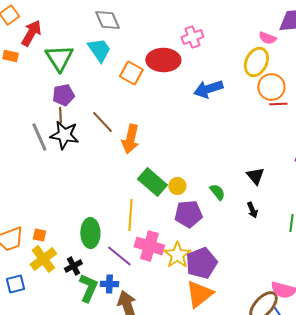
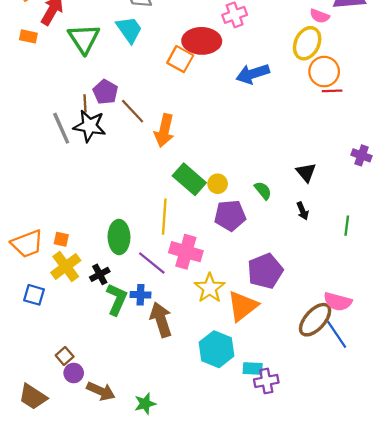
orange square: (131, 73) -> (180, 59), moved
purple pentagon: (63, 95) -> (105, 92), moved, turned -30
yellow star: (177, 255) -> (210, 288), moved
purple pentagon: (201, 263) -> (265, 271), moved
blue square: (15, 284) -> (34, 295), turned 30

